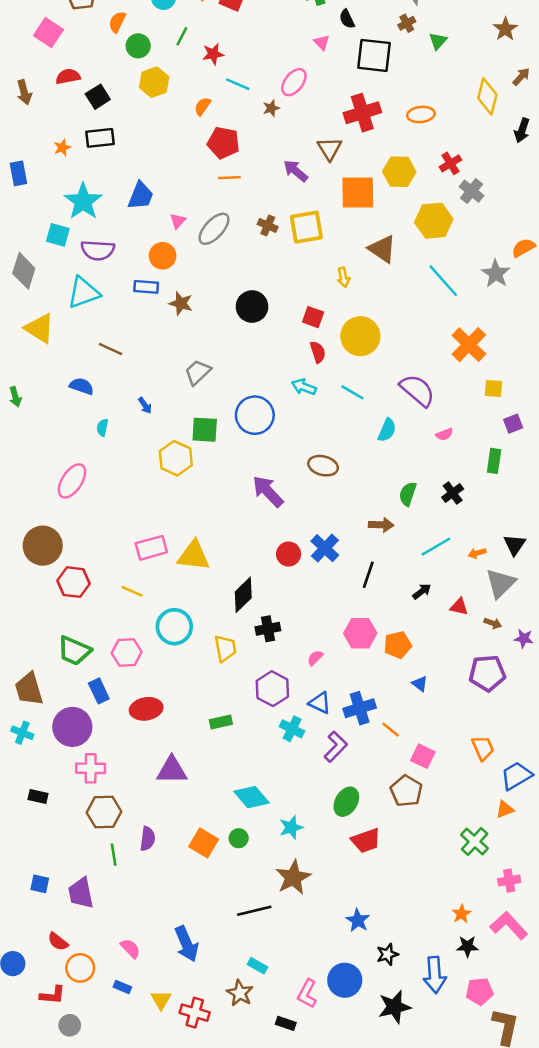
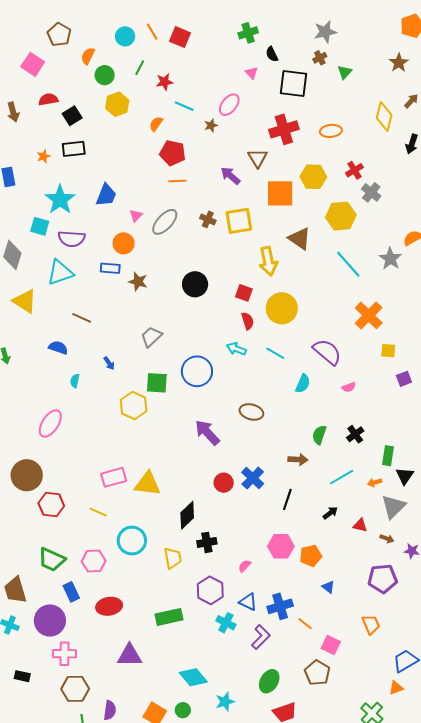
yellow arrow: (343, 277) -> (268, 261), size x1.8
green rectangle: (494, 461) -> (388, 456), moved
green rectangle: (221, 722) -> (169, 617), size x1.5
orange trapezoid: (483, 748) -> (371, 624), moved

